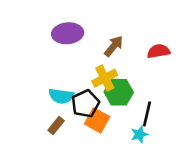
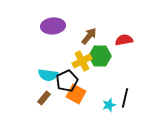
green hexagon: (119, 92) -> (100, 56), moved
black line: (147, 114) -> (125, 98), moved

